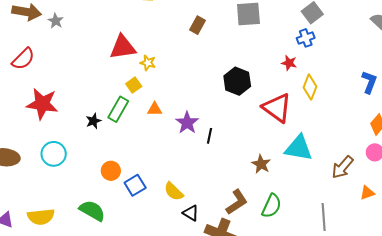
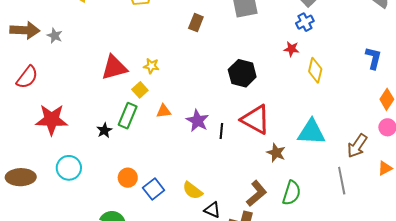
red triangle: (123, 47) -> (114, 67), moved
red triangle: (277, 108) -> (256, 119), moved
gray line: (324, 217) -> (342, 181), moved

